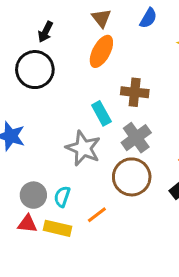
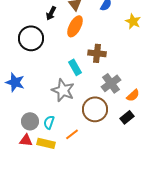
black arrow: (45, 32) -> (51, 13), moved
gray cross: (136, 138) -> (111, 83), moved

